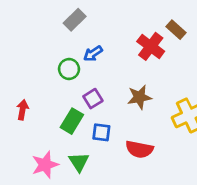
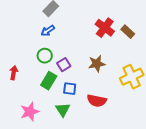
brown rectangle: (176, 30) -> (128, 32), moved
blue arrow: (93, 54) -> (48, 31), moved
green circle: (69, 69) -> (45, 56), moved
green triangle: (79, 162) -> (63, 110), moved

